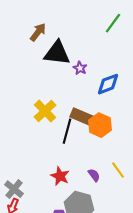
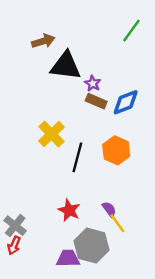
brown arrow: (38, 32) -> (43, 41), turned 36
brown rectangle: (83, 117) -> (96, 101), moved, size x0.7
yellow line: (118, 170) -> (117, 223), moved

